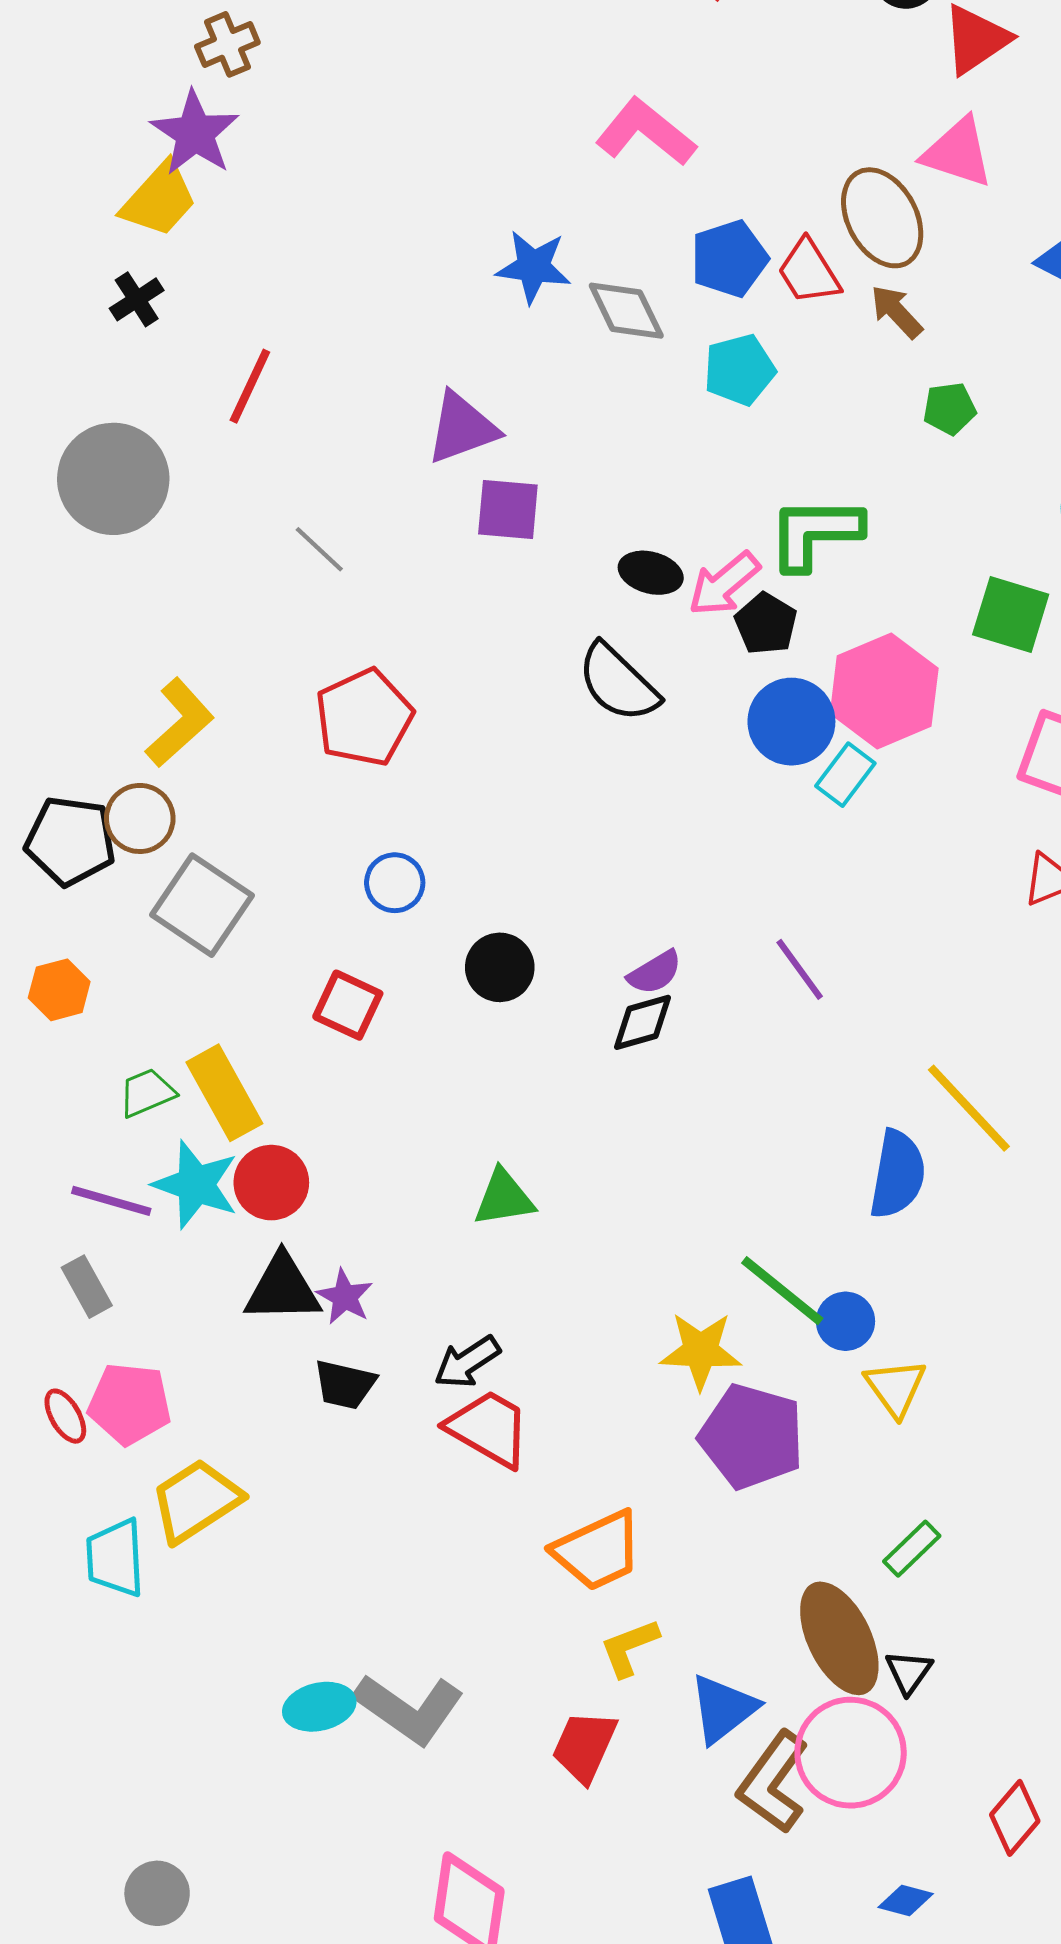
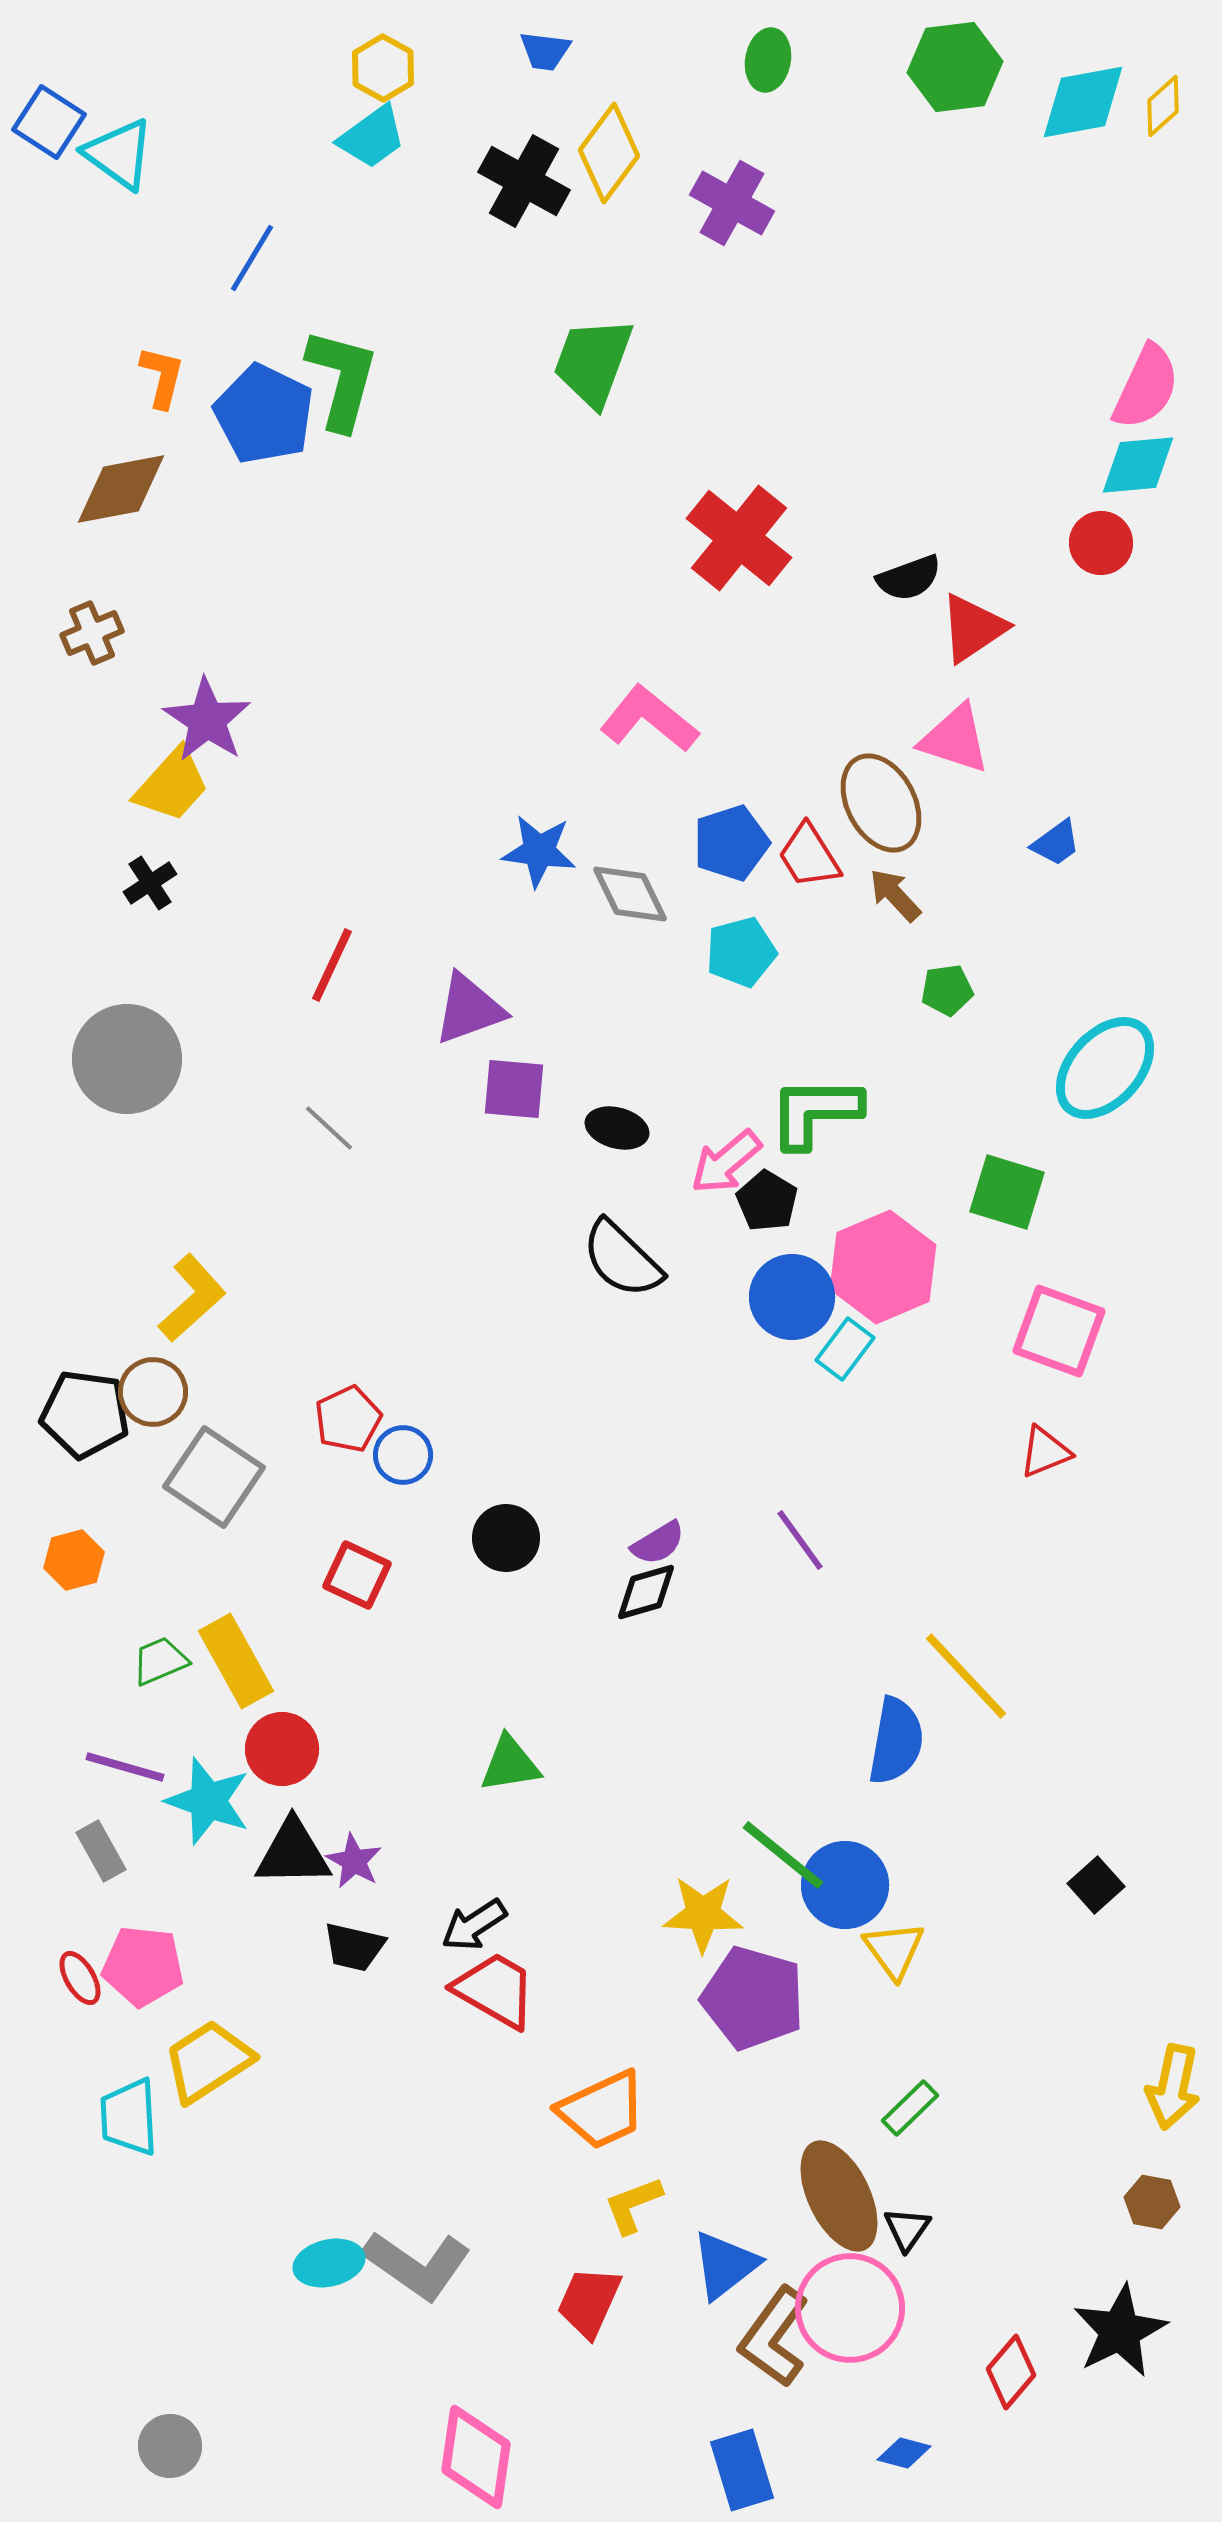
brown cross: (227, 44) -> (92, 633), moved
red line: (250, 386) -> (332, 965), moved
black ellipse: (651, 573) -> (617, 1128), moved
red pentagon: (364, 718) -> (348, 1419), moved, size x0.7
cyan star: (196, 1185) -> (208, 1801), moved
blue circle: (845, 1321) -> (845, 1885), size x1.5

